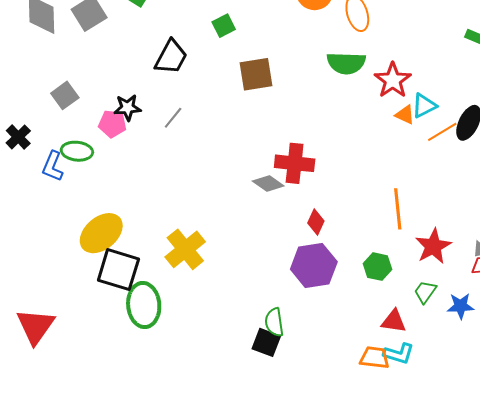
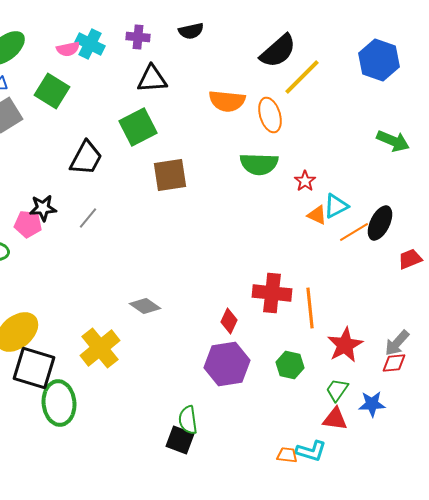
green square: (224, 26) -> (138, 127), size x1.6
red star: (393, 80) -> (305, 181), size x0.6
red cross: (295, 163) -> (272, 293), moved
gray diamond: (268, 184) -> (145, 306), moved
red triangle: (394, 321) -> (335, 419), moved
orange trapezoid: (375, 358) -> (287, 455), size x0.7

